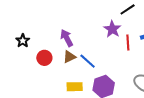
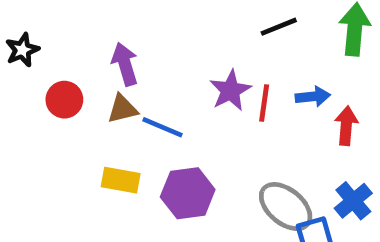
purple star: (112, 29) -> (230, 90), moved
blue line: (88, 61) -> (162, 127), turned -30

